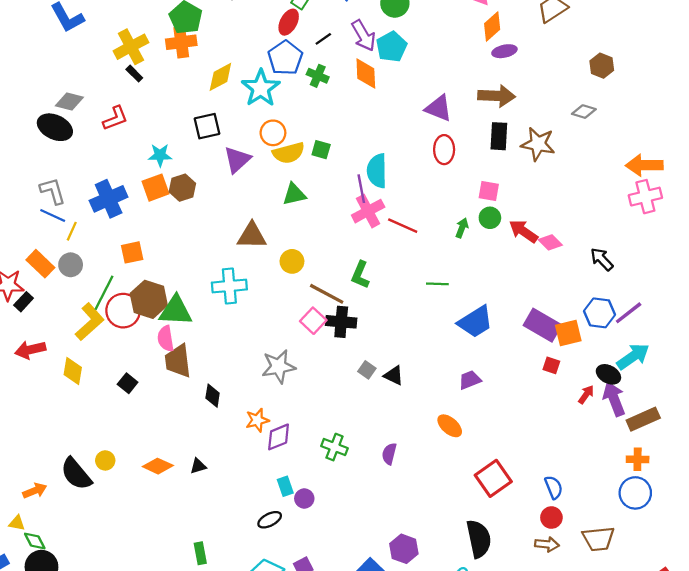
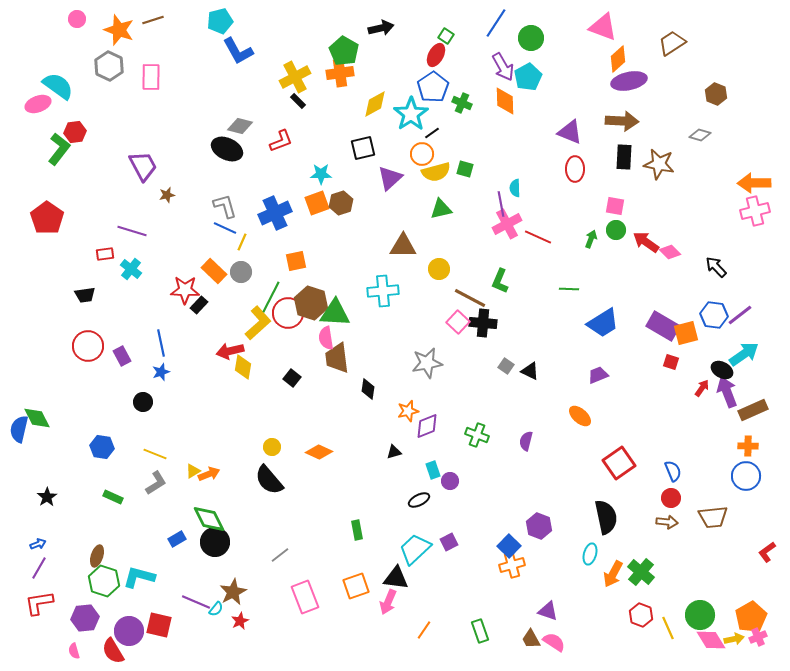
black line: (323, 39) -> (432, 133), moved
purple ellipse: (504, 51) -> (629, 81), size x1.6
cyan semicircle: (377, 171) -> (515, 188), size x0.6
red arrow: (30, 350) -> (230, 351), moved
black triangle: (198, 466) -> (394, 452), moved
black semicircle: (76, 474) -> (269, 480), moved
yellow triangle: (17, 523) -> (193, 471), moved, turned -42
green diamond: (35, 541) -> (209, 519), size x1.6

